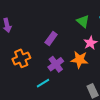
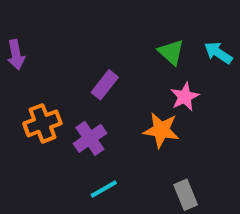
purple cross: (56, 64) -> (90, 138), moved
cyan line: (43, 83) -> (104, 189), moved

